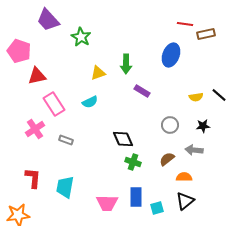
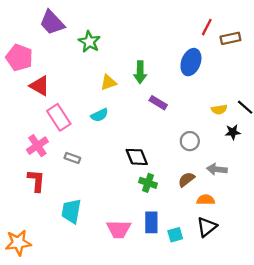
red line: (185, 24) -> (207, 27), turned -70
red triangle: (37, 76) -> (40, 86), turned 42
black star: (203, 126) -> (233, 132), moved
red L-shape: (33, 178) -> (36, 181), moved

